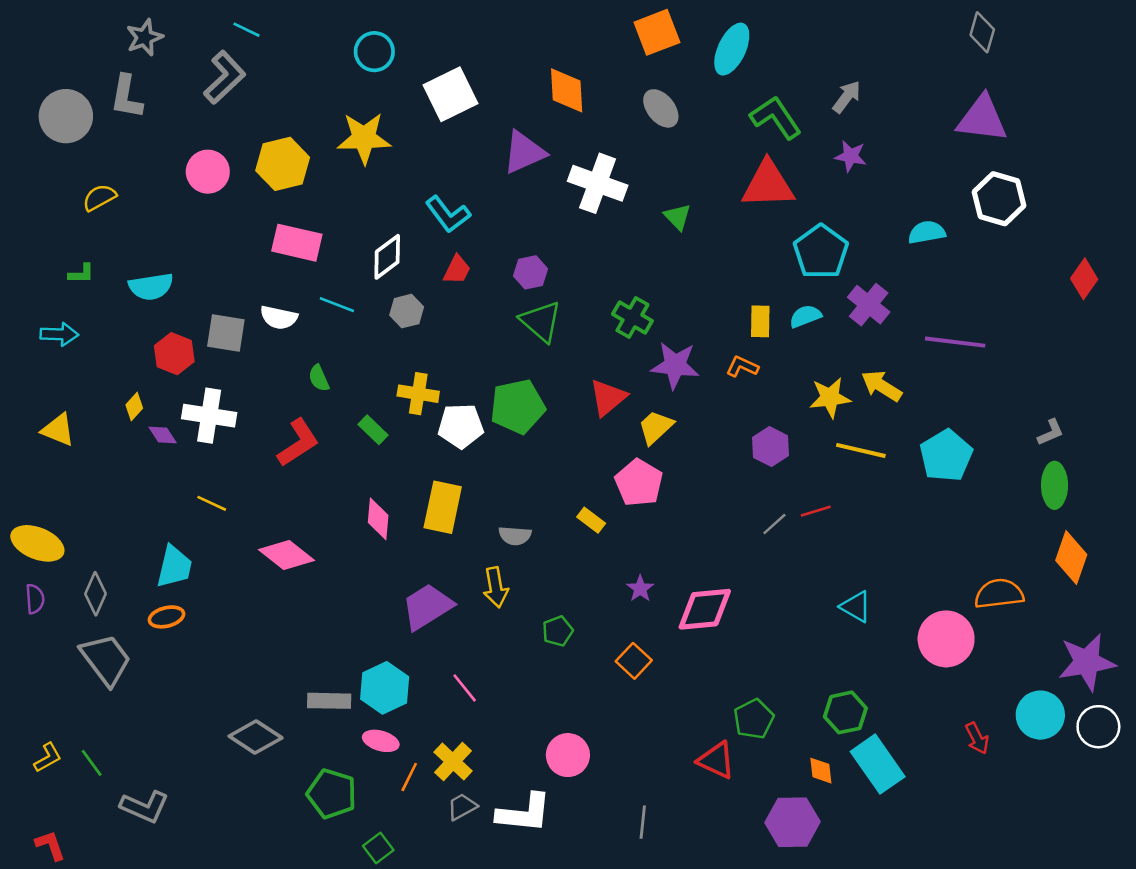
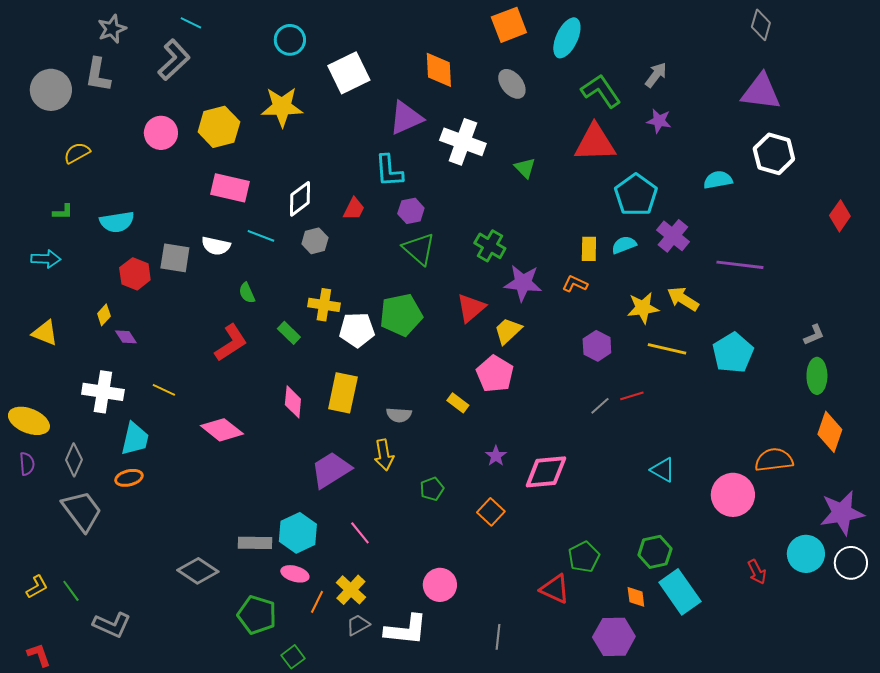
cyan L-shape: (448, 214) -> (389, 171), moved, turned 33
white cross: (209, 416) -> (103, 392), moved

